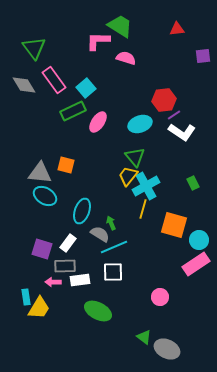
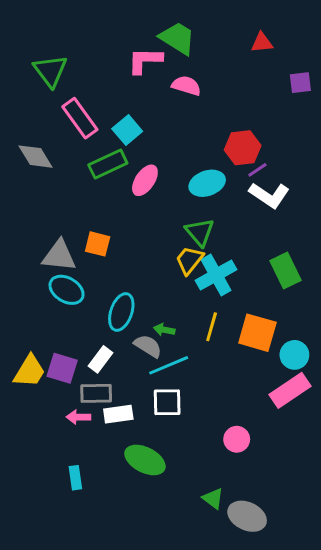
gray diamond: (24, 85) -> (35, 157), moved
green rectangle: (193, 183) -> (286, 271), size x1.6
yellow line: (143, 209) -> (212, 327), moved
green arrow: (111, 223) -> (164, 330), turned -56
cyan rectangle: (26, 297) -> (75, 478), moved
yellow trapezoid: (39, 308) -> (30, 371), moved

